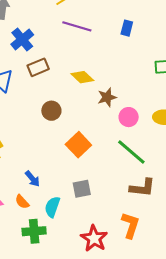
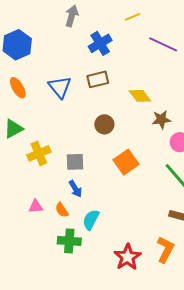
purple line: (77, 26) -> (163, 44), moved
blue cross: (22, 40) -> (100, 43), moved
gray square: (82, 189) -> (75, 162), moved

